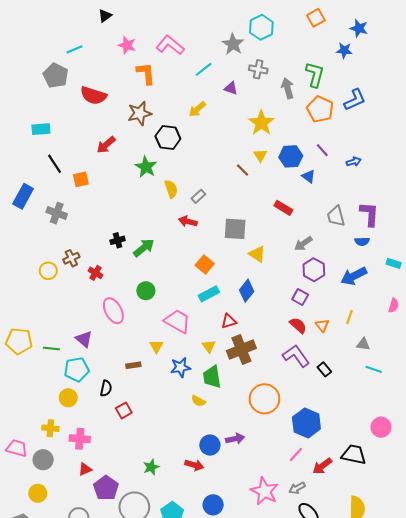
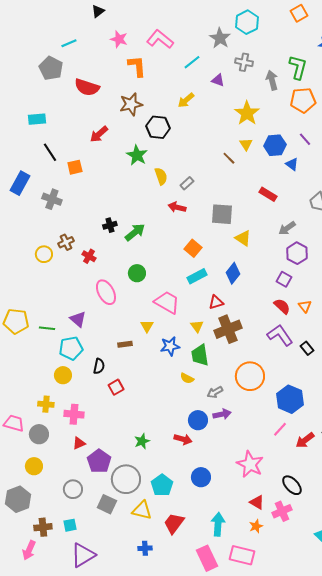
orange pentagon: (320, 109) -> (303, 100), turned -30
gray arrow: (297, 488) -> (215, 392), moved

